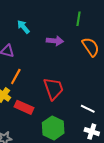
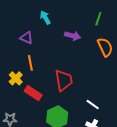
orange line: (16, 76) -> (30, 63), turned -49

